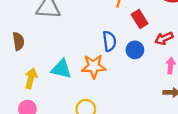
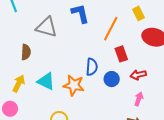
brown semicircle: (18, 41) -> (26, 52), moved

